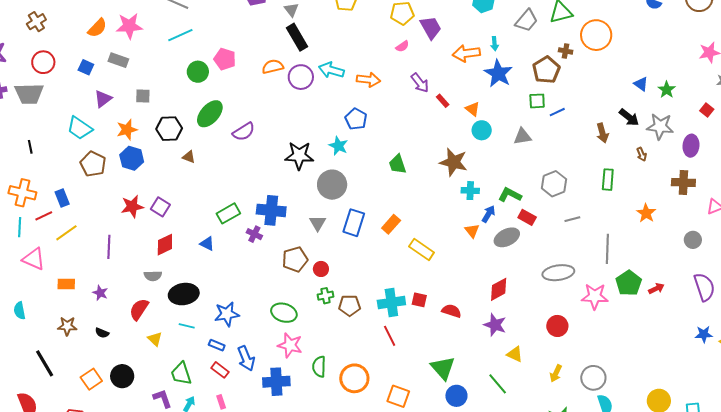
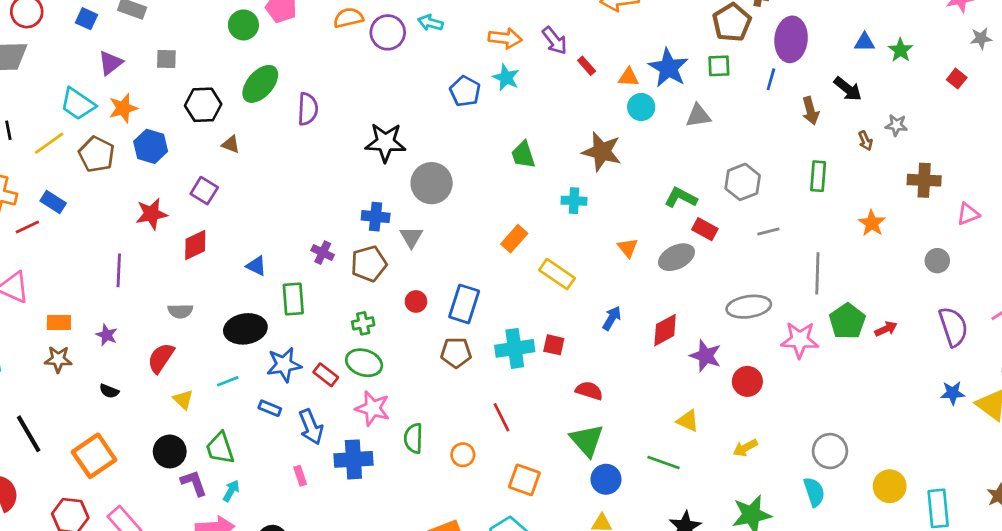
cyan arrow: (331, 70) -> (430, 23), size x0.7
blue star: (498, 73) -> (668, 68), moved
orange arrow: (368, 80) -> (505, 38), moved
blue triangle: (641, 84) -> (865, 42), turned -35
orange triangle: (473, 109) -> (629, 77), turned -35
blue line: (557, 112) -> (771, 79), moved, turned -49
gray star: (660, 126) -> (896, 125), moved, size x0.6
orange star: (127, 130) -> (123, 108), moved
purple semicircle: (244, 132) -> (308, 109), turned -55
cyan star: (338, 146) -> (506, 78), moved
purple ellipse: (691, 146) -> (791, 39), moved, size x1.4
cyan cross: (470, 191) -> (574, 201), moved
blue rectangle: (62, 198) -> (53, 202), turned -36
purple square: (160, 207) -> (204, 191), moved
blue cross: (271, 210) -> (376, 217), moved, size x0.7
green rectangle: (228, 213) -> (293, 299), moved, turned -65
blue arrow: (489, 214) -> (612, 318), moved
blue rectangle: (354, 223) -> (464, 304), moved
yellow line: (66, 233) -> (49, 143), moved
red diamond: (165, 245) -> (195, 245), moved
brown pentagon: (295, 259) -> (369, 264), moved
black ellipse: (184, 294) -> (245, 329), moved
green cross: (325, 296) -> (363, 323), moved
red semicircle: (451, 311) -> (589, 391), moved
purple star: (495, 325) -> (706, 356), moved
brown star: (67, 326) -> (58, 359), moved
cyan line: (187, 326) -> (228, 381), turned -35
red line: (390, 336) -> (502, 417), moved
red rectangle: (220, 370) -> (326, 375), moved
yellow arrow: (556, 373) -> (745, 448), turned 36
black circle: (122, 376) -> (170, 451), moved
orange circle: (354, 378) -> (463, 455), size x0.6
gray circle: (593, 378) -> (830, 451), moved
orange square: (91, 379) -> (94, 456), size x1.4
green line: (498, 384) -> (664, 463), turned -30
pink rectangle: (221, 402) -> (300, 476), moved

